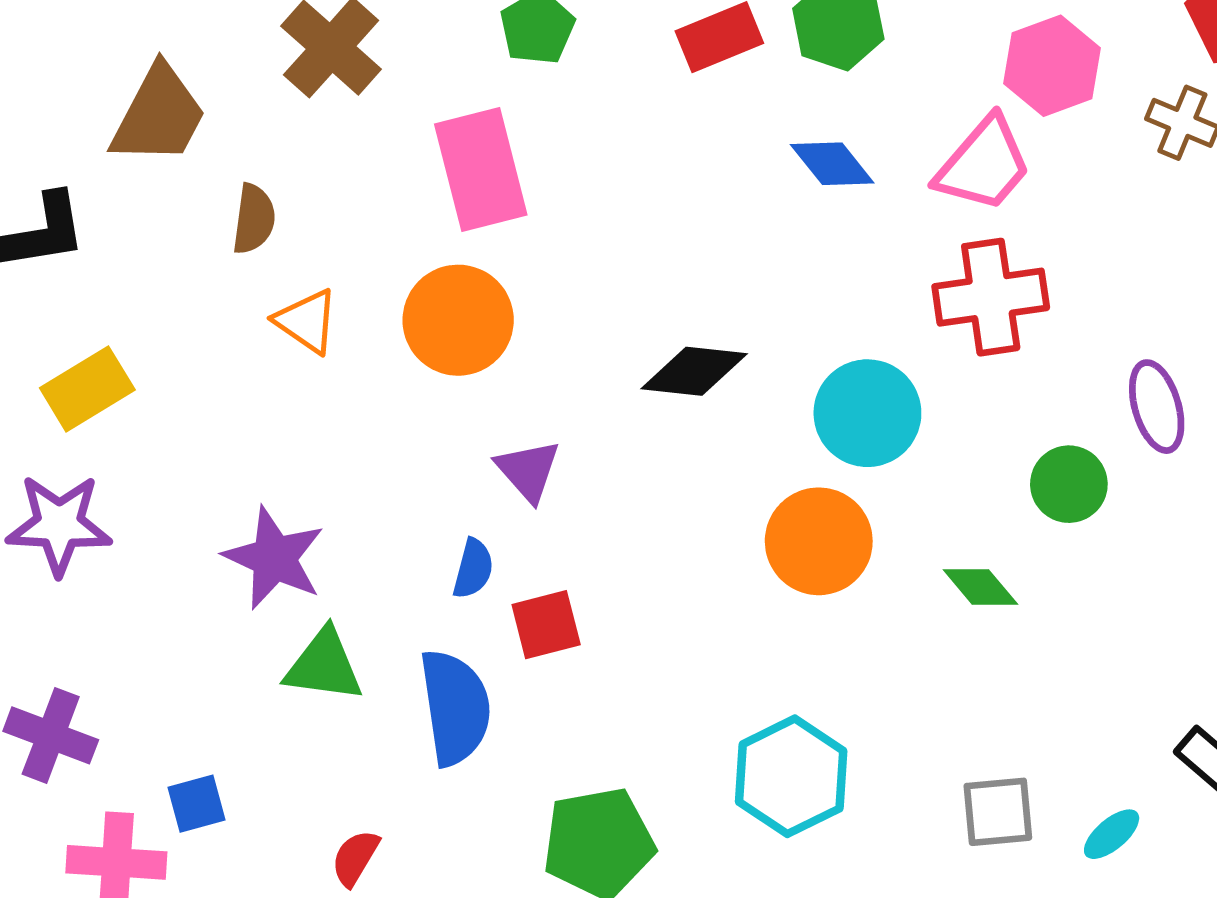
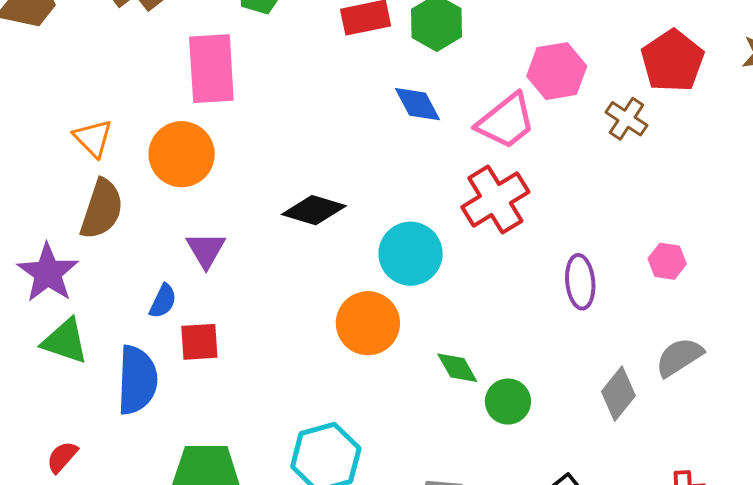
brown semicircle: (254, 219) -> (102, 209), moved, size x1.5
red cross: (991, 297) -> (495, 199), turned -34
green circle: (1069, 484) -> (508, 402), moved

